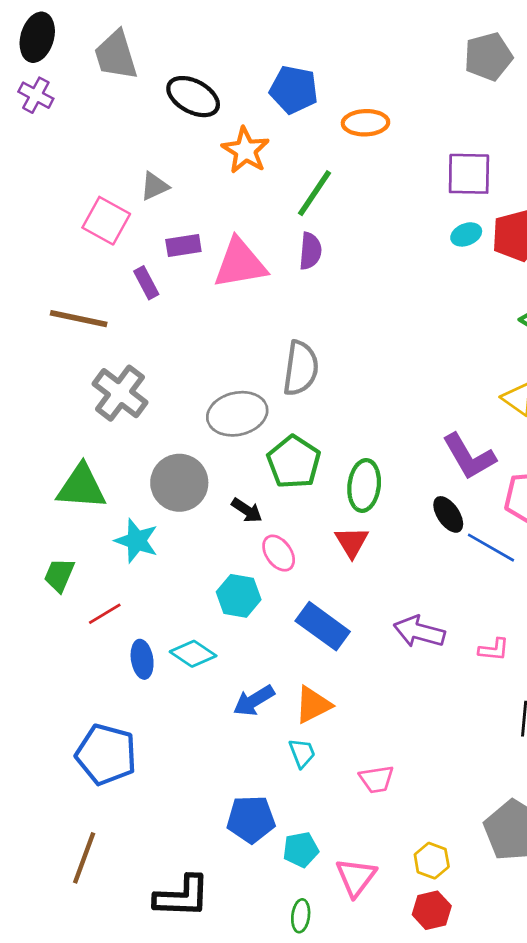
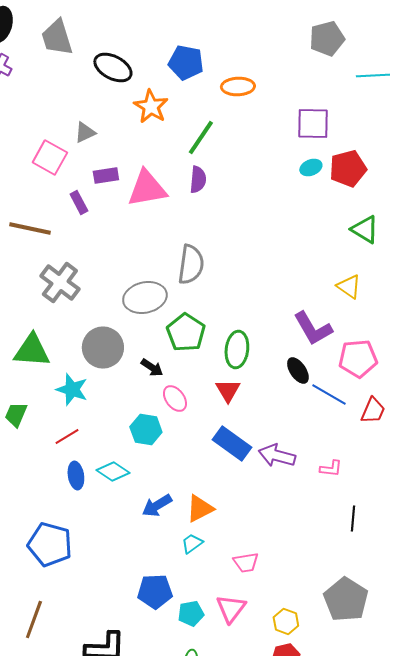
red line: (105, 614) -> (67, 436), moved
blue rectangle: (323, 626) -> (232, 444), moved
cyan trapezoid: (302, 753) -> (192, 544), turned -105
pink triangle: (356, 877) -> (231, 608), moved

